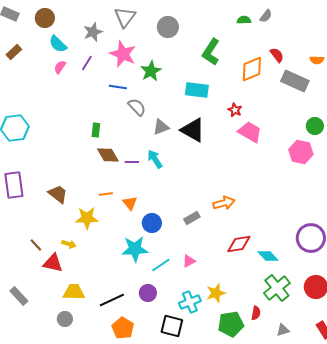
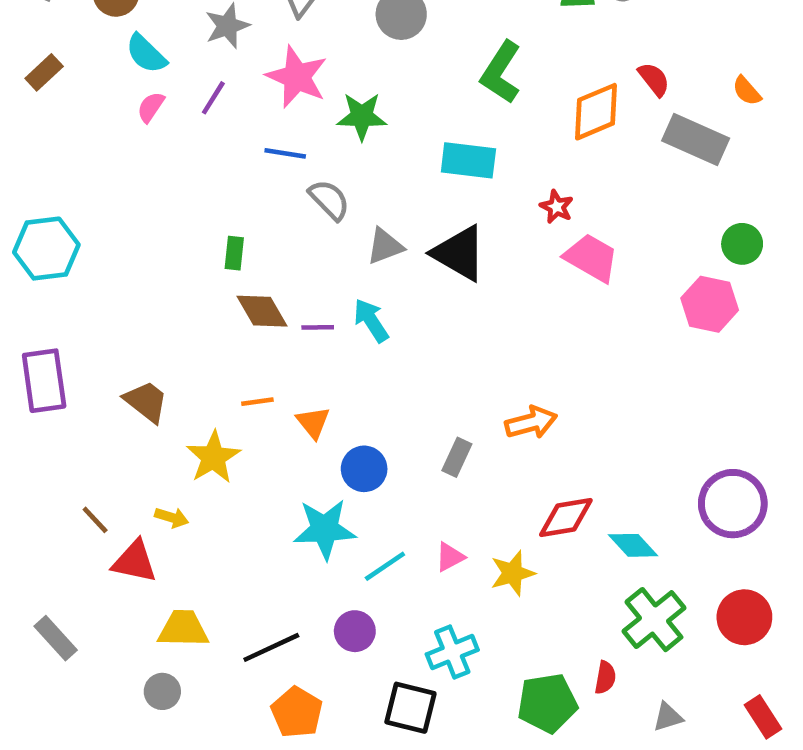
orange semicircle: (317, 60) -> (747, 91), turned 48
green star: (151, 71) -> (362, 116), turned 30
yellow star: (87, 218) -> (213, 457), turned -30
gray rectangle: (192, 218) -> (457, 457), turned -35
yellow star: (216, 293) -> (513, 573), moved

